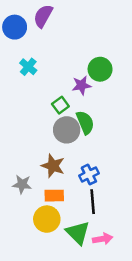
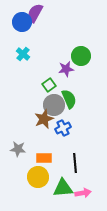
blue circle: (15, 27) -> (22, 22), moved
brown star: (53, 166) -> (44, 119), moved, turned 30
blue cross: (89, 174) -> (63, 128), moved
green triangle: (78, 233) -> (63, 188), turned -50

